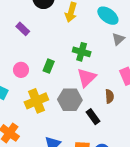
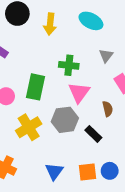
gray triangle: (118, 39) -> (106, 56), moved
green rectangle: (49, 66) -> (35, 87), size x1.6

